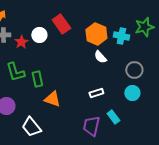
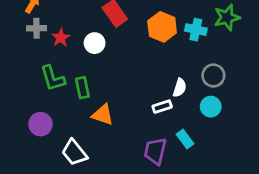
white circle: (39, 35) -> (95, 43), moved
white semicircle: (100, 57) -> (180, 88), moved, turned -120

